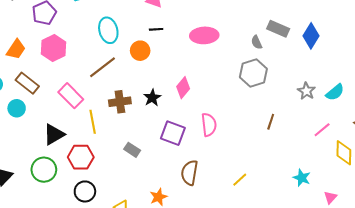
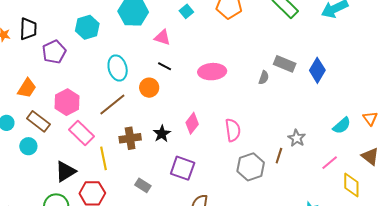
black line: (156, 29) -> (165, 66), turned 32
gray semicircle: (257, 42) -> (264, 78), turned -136
pink hexagon: (53, 48) -> (67, 102), moved
gray hexagon: (253, 73) -> (251, 167), moved
gray star: (306, 91) -> (297, 138), moved
pink semicircle: (209, 125) -> (233, 130), moved

